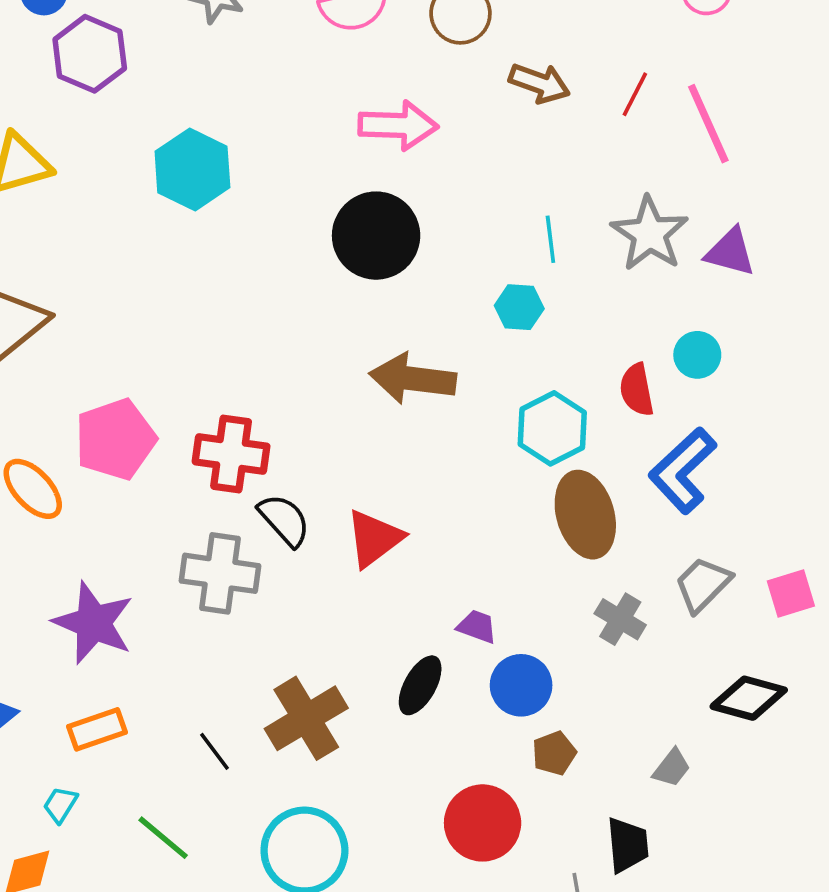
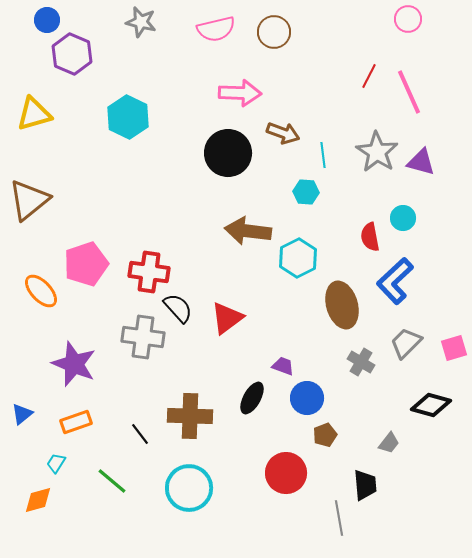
brown arrow: (539, 83) -> (283, 133), moved
cyan hexagon: (552, 428) -> (298, 258), moved
brown cross: (306, 718) -> (190, 416), turned 33

